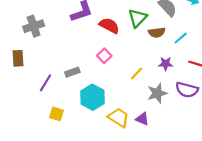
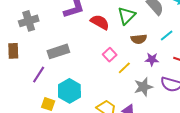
brown semicircle: (157, 32) -> (139, 39), moved
pink square: (104, 56) -> (110, 55), moved
gray rectangle: (72, 72) -> (58, 51), moved, size x1.5
cyan hexagon: (93, 97) -> (69, 91), moved

